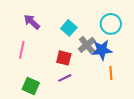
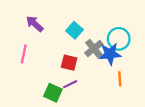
cyan circle: (111, 24) -> (119, 39), moved
green square: (31, 86) -> (53, 93), moved

